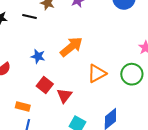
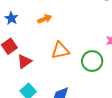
orange arrow: (71, 47) -> (45, 19), size x0.6

